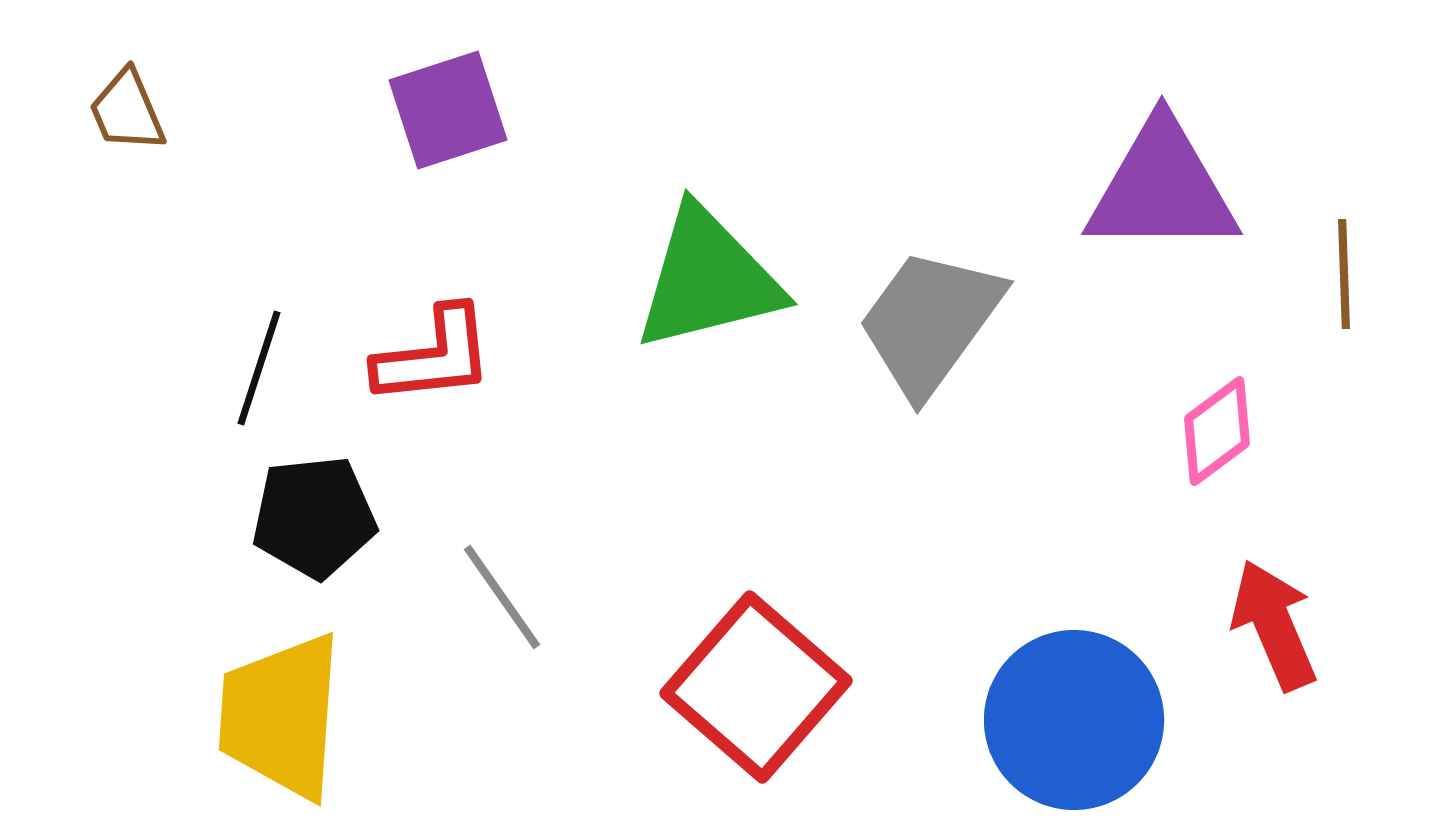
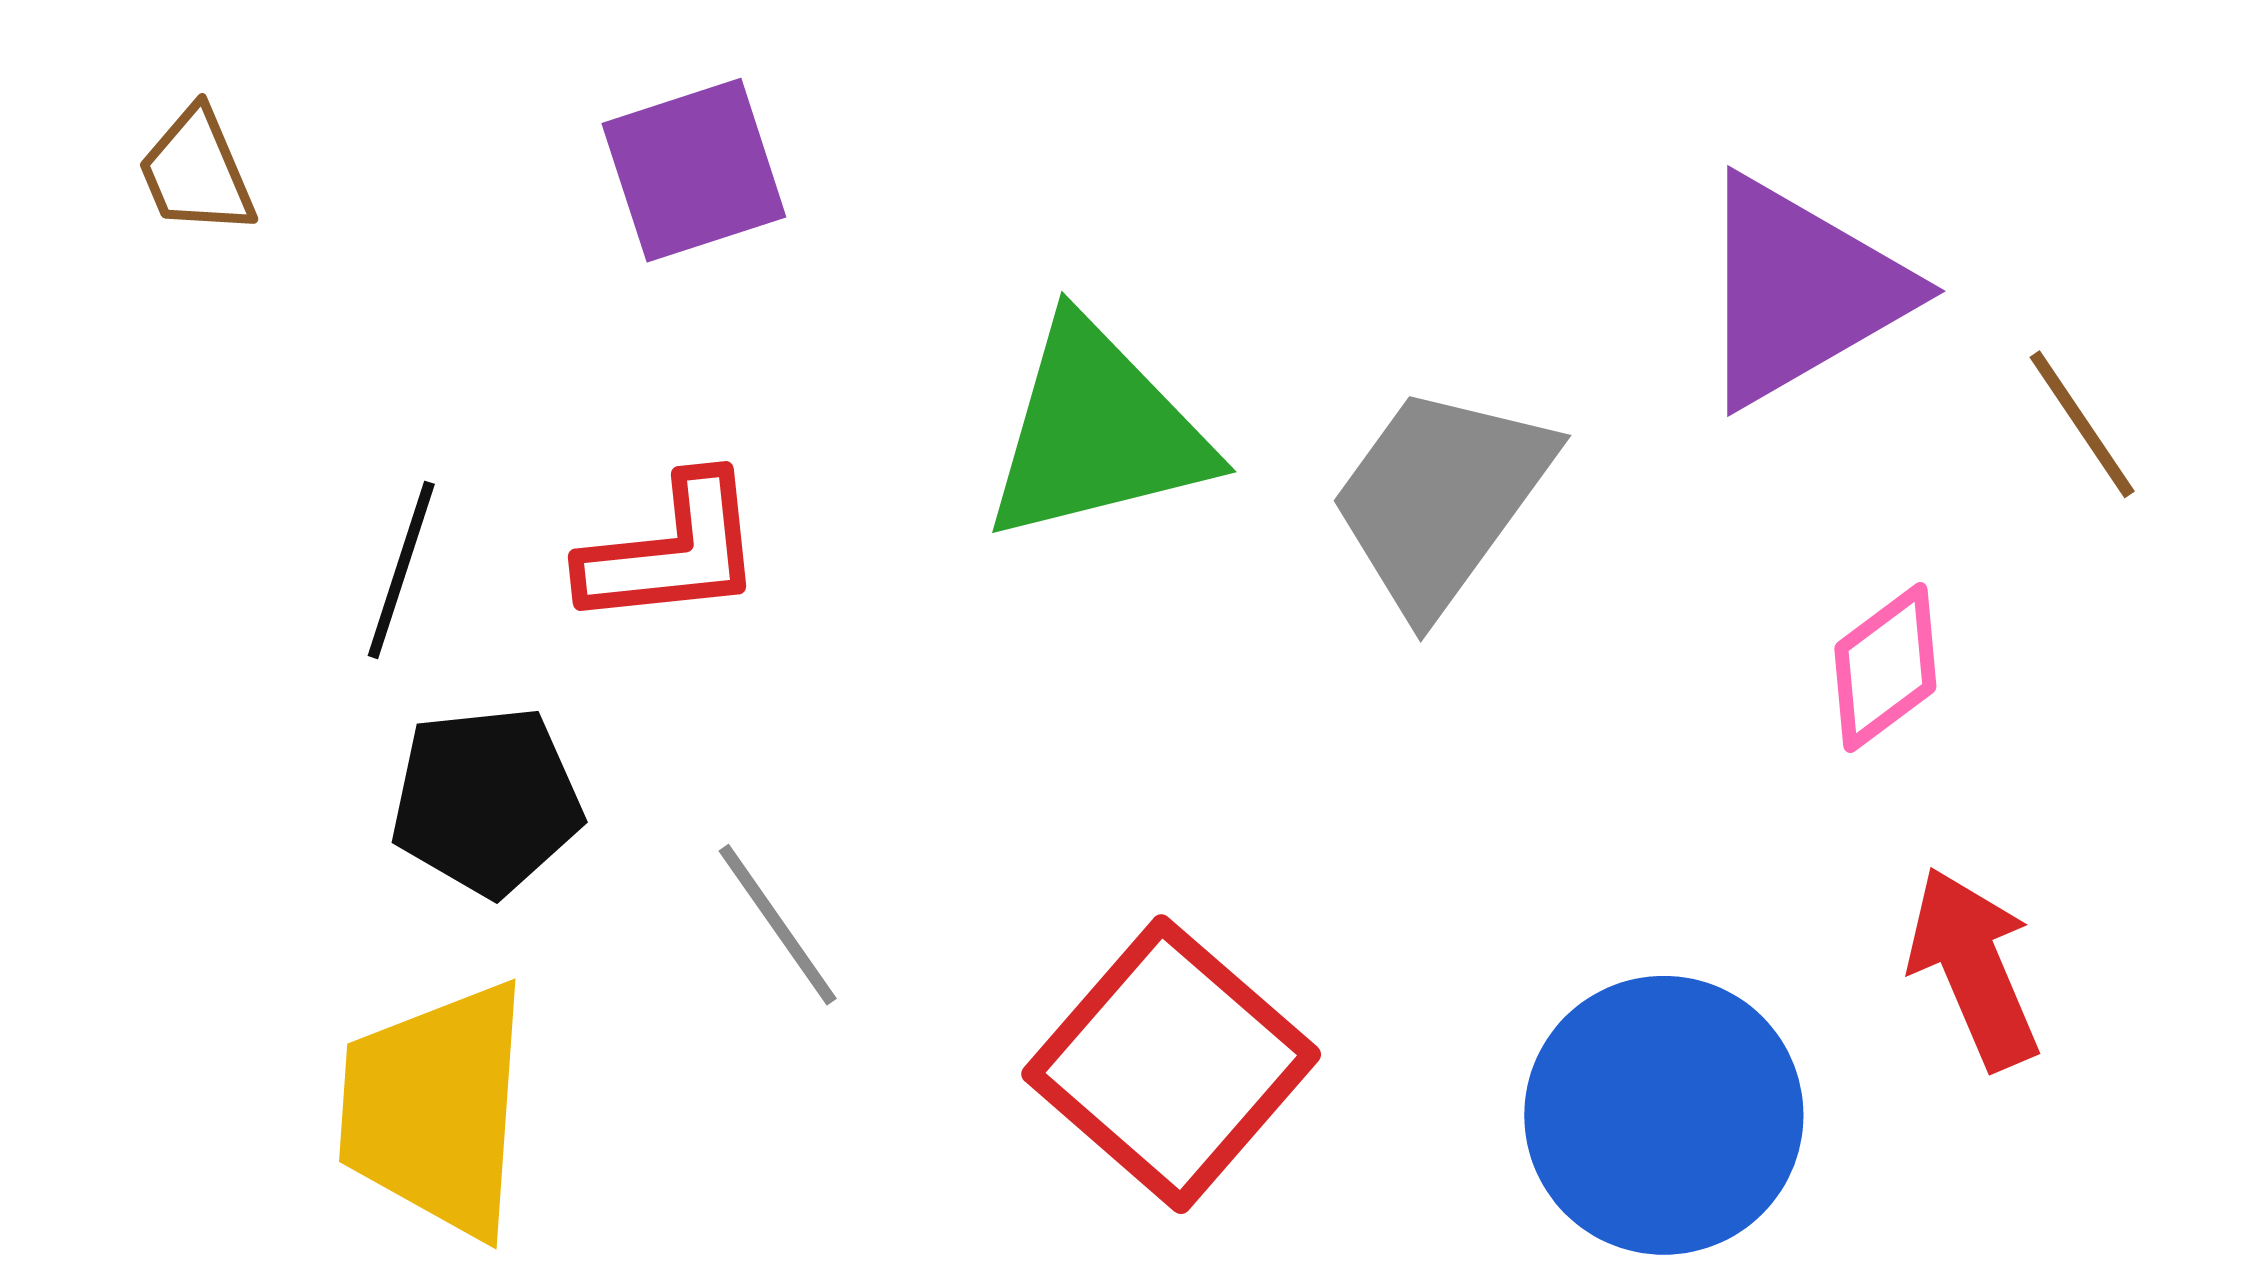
purple triangle: (1162, 188) -> (1800, 291), turned -30
brown line: (1344, 274) -> (2082, 424), turned -32

